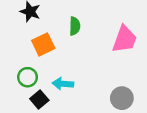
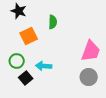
pink trapezoid: (124, 39) -> (91, 51), moved

